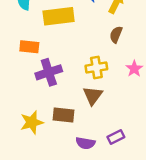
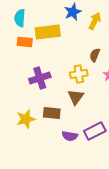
brown semicircle: (116, 35) -> (95, 55), moved
orange rectangle: (29, 47) -> (25, 42), moved
purple rectangle: (116, 137) -> (95, 131), size x1.5

